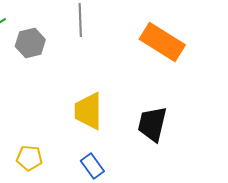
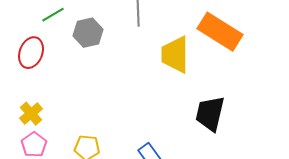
yellow trapezoid: (88, 111) -> (175, 55), moved

